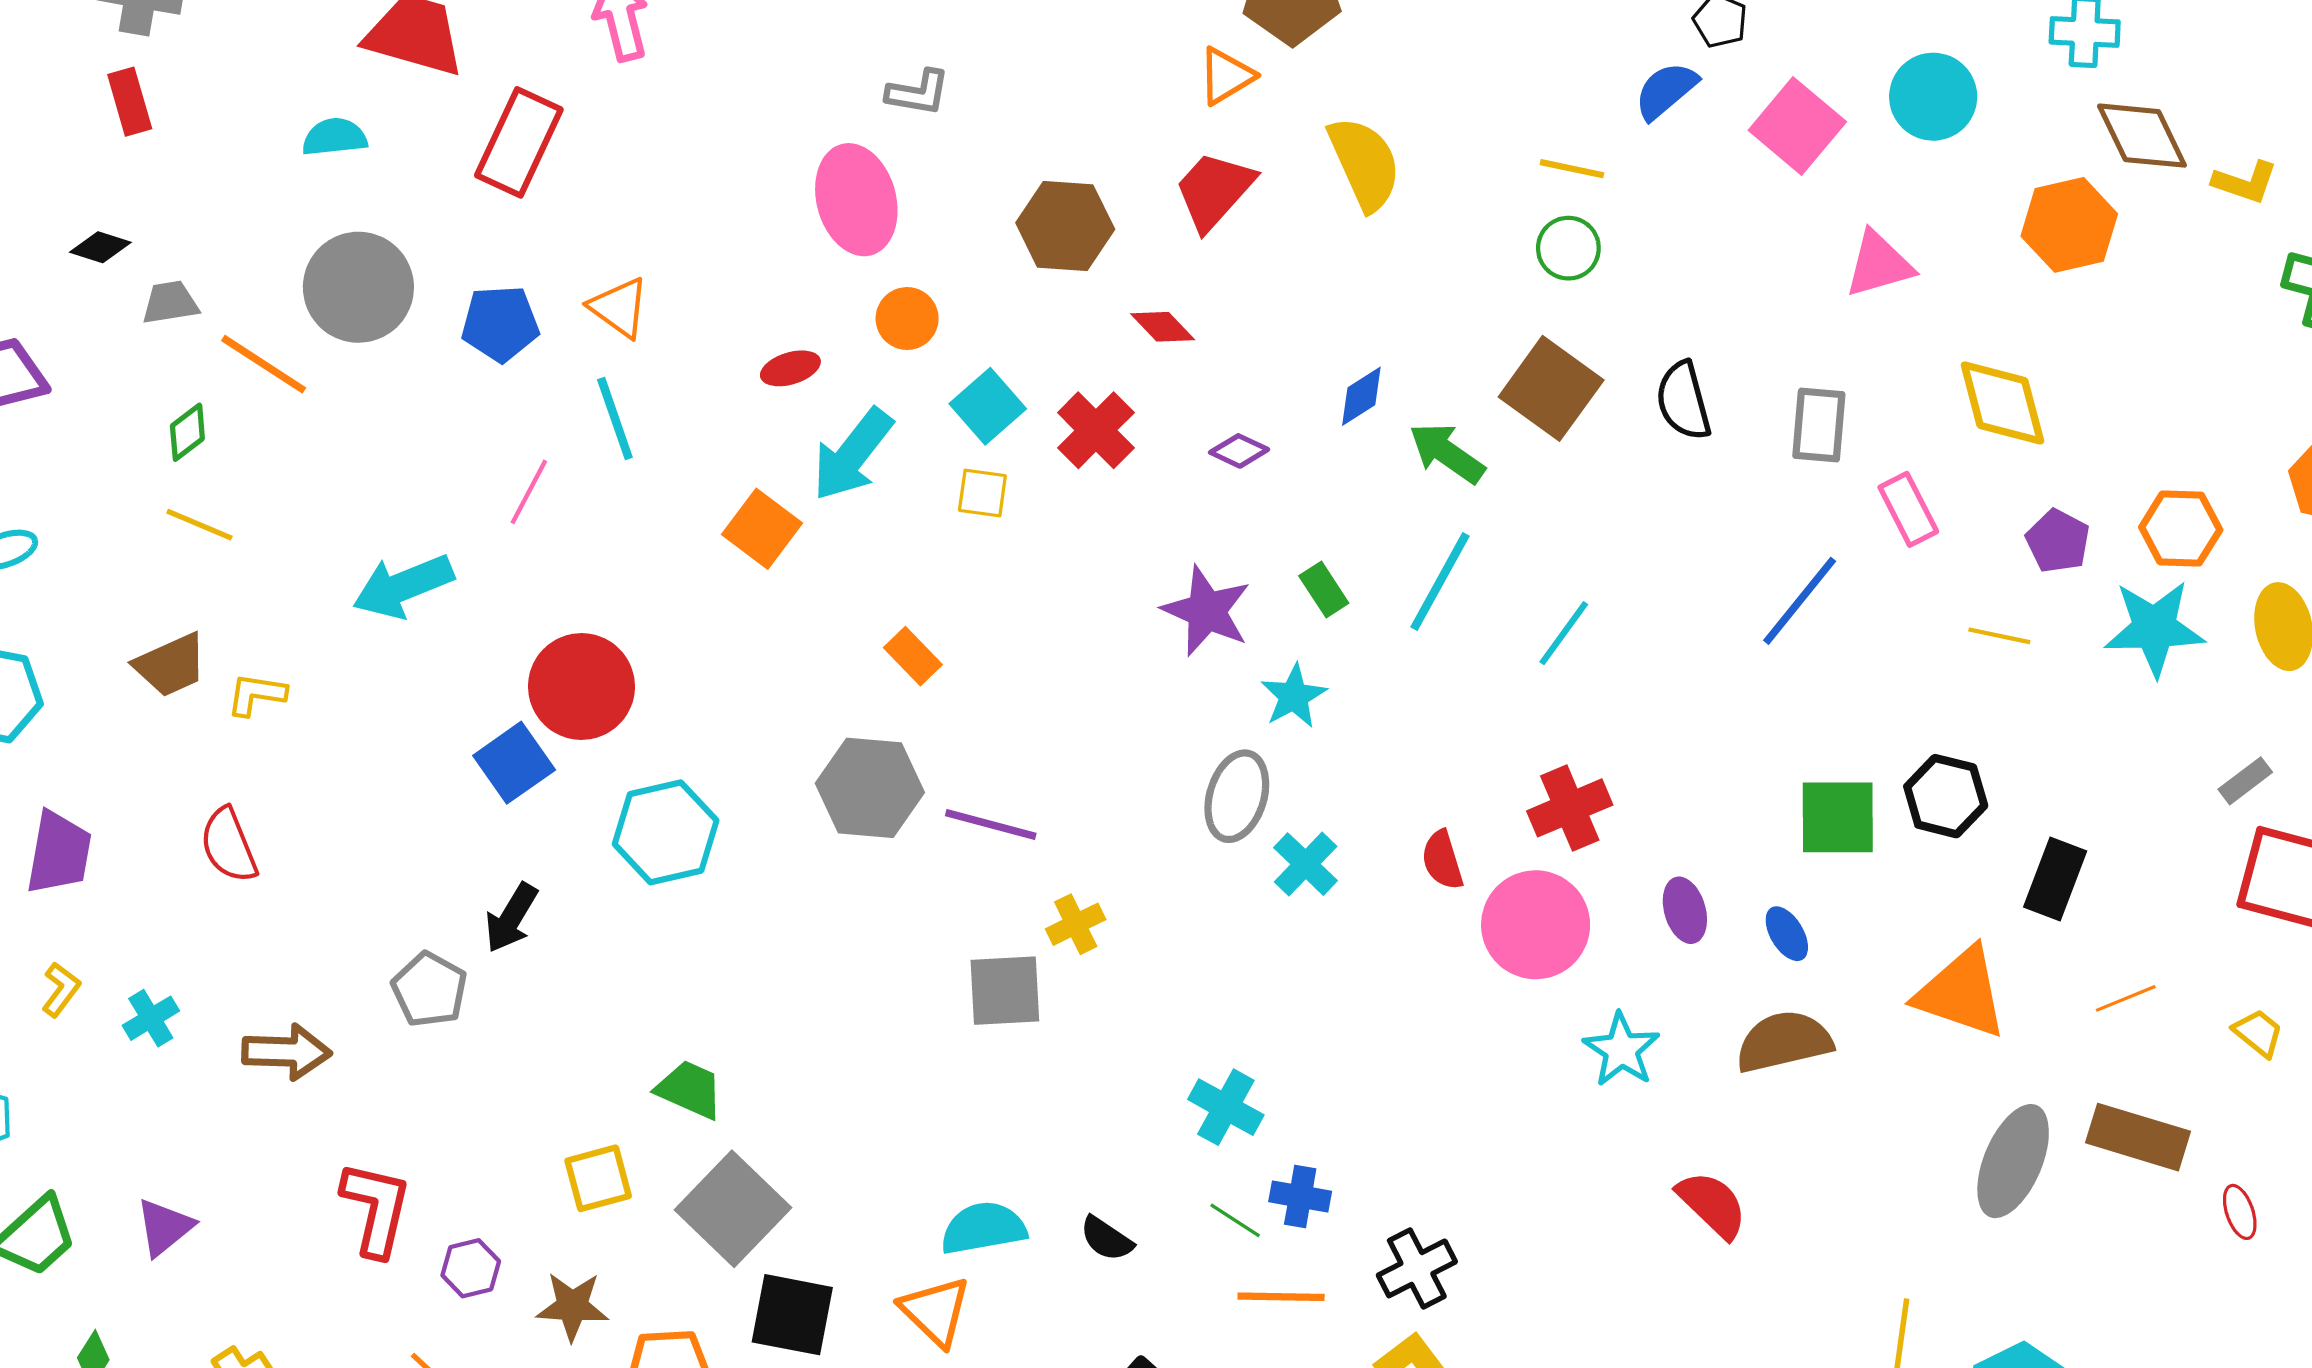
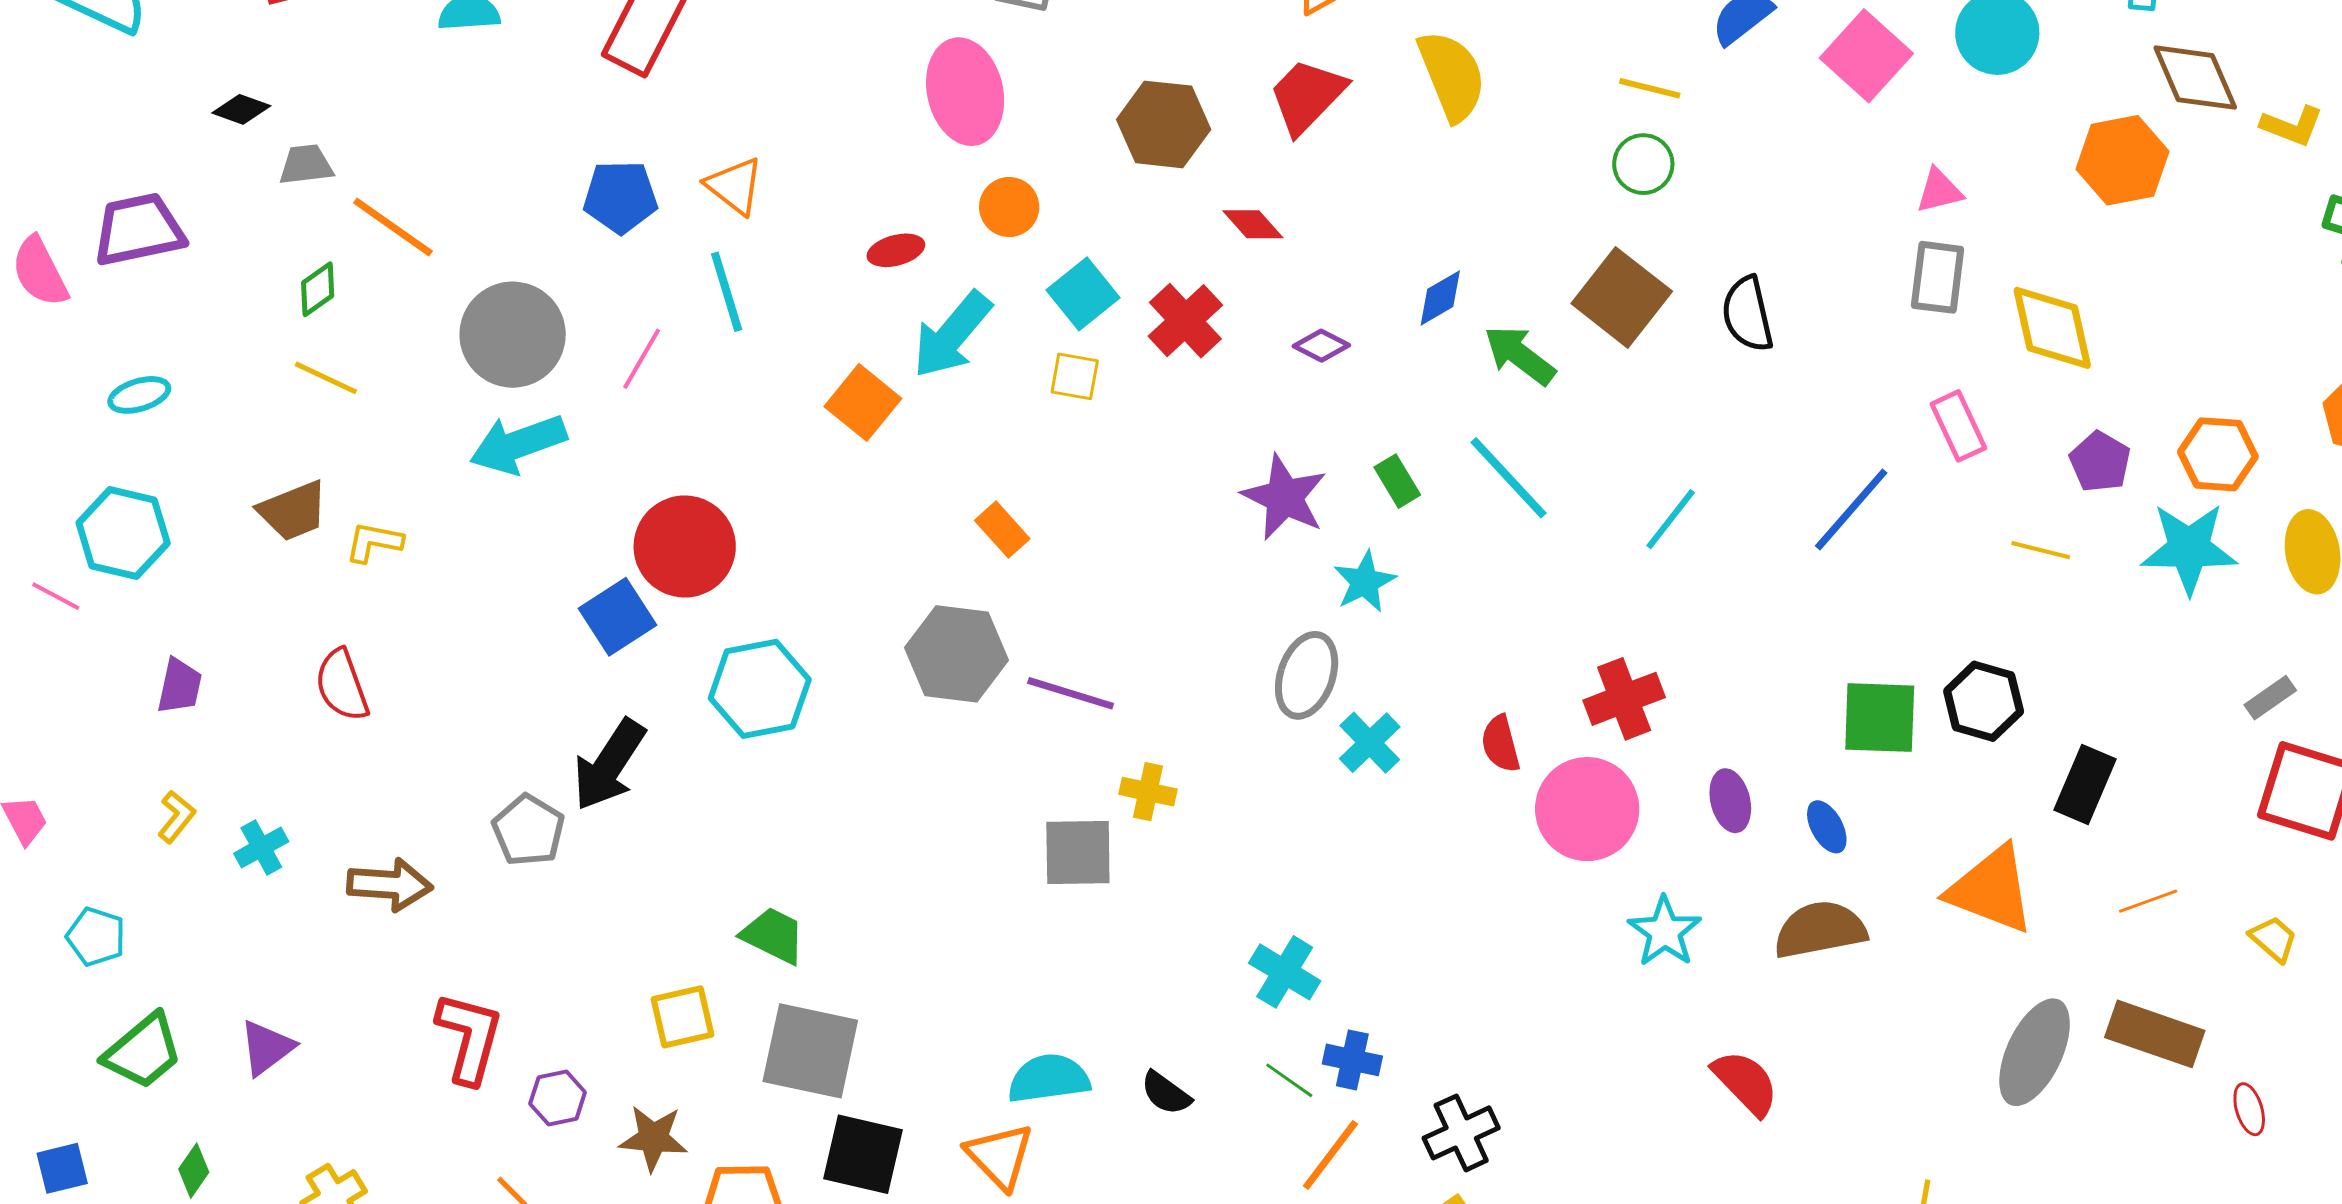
pink triangle: (1879, 264) -> (1939, 191), size x0.7
gray circle: (358, 287) -> (513, 335), moved
gray rectangle: (1819, 425) -> (1938, 277), moved
cyan line: (1440, 582) -> (1509, 478), turned -74
cyan line: (1564, 633) -> (1671, 519), moved
purple trapezoid: (59, 853) -> (180, 686), size x0.7
black arrow: (511, 918) -> (609, 765), size x1.4
yellow cross: (1076, 924) -> (1148, 792), turned 36
gray square: (733, 1209) -> (810, 1051), turned -34
orange line: (1281, 1297) -> (1330, 1155), turned -56

